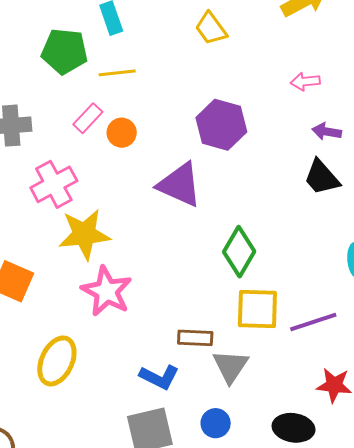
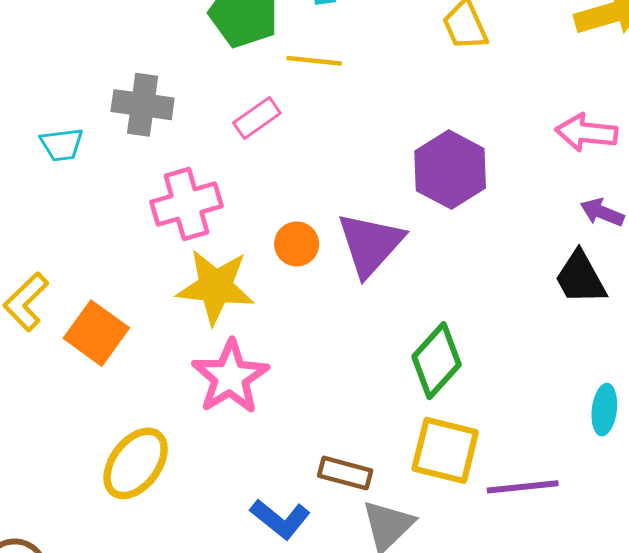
pink arrow: (305, 82) -> (586, 133), size x1.4
orange circle: (122, 133) -> (297, 244), moved
purple triangle: (180, 185) -> (370, 244), turned 36

